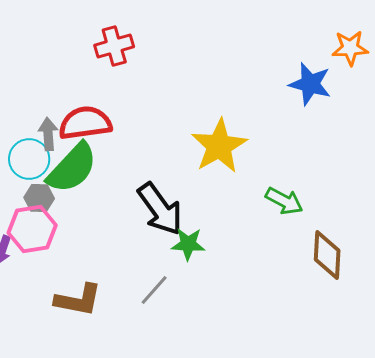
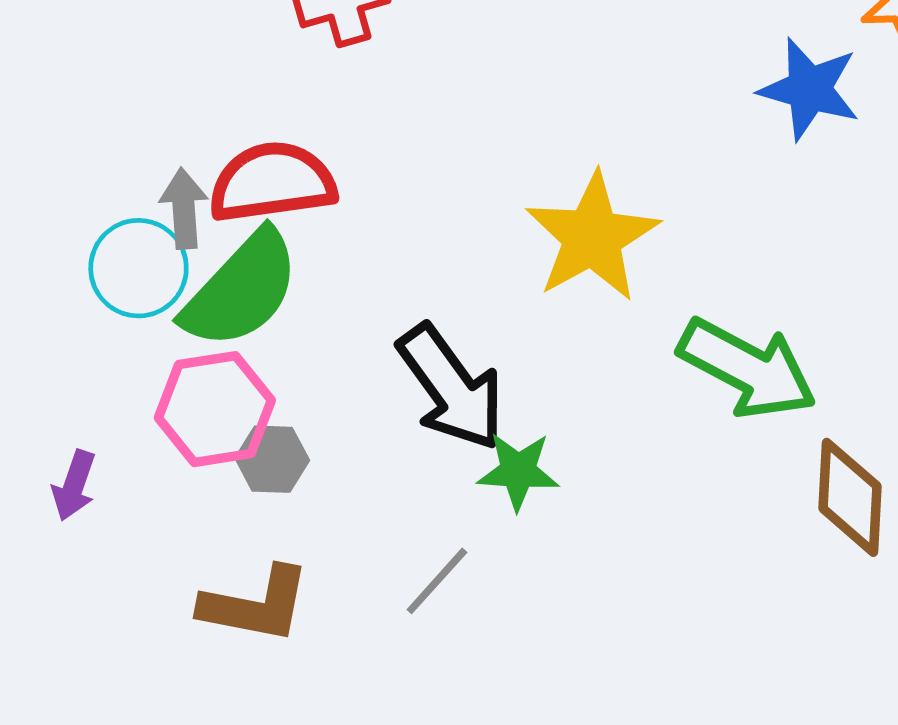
gray hexagon: (39, 198) -> (272, 459), moved
green arrow: (284, 201) -> (747, 368), size x1.5
pink hexagon: (32, 229) -> (215, 409), moved

